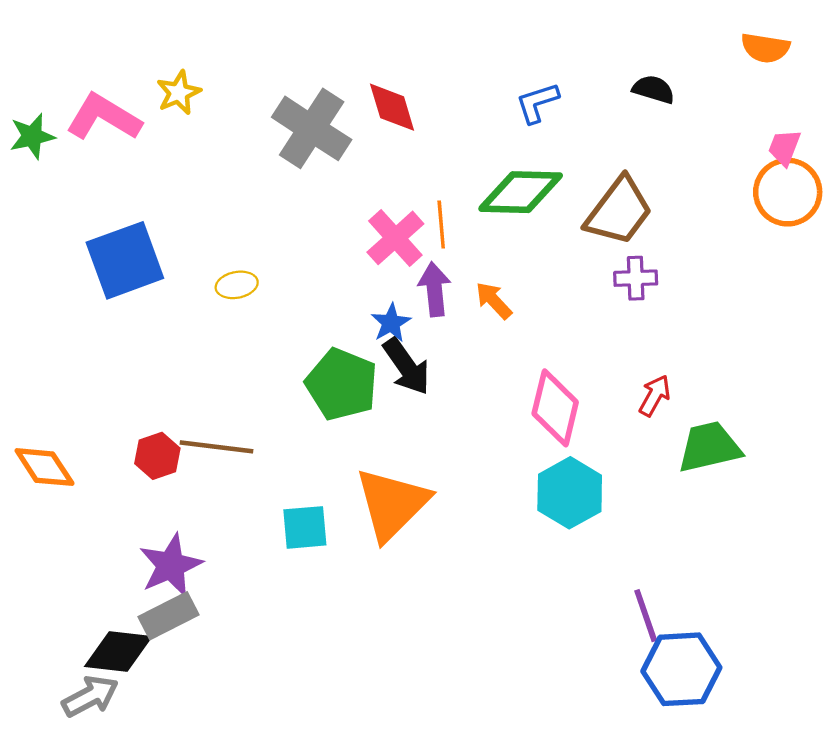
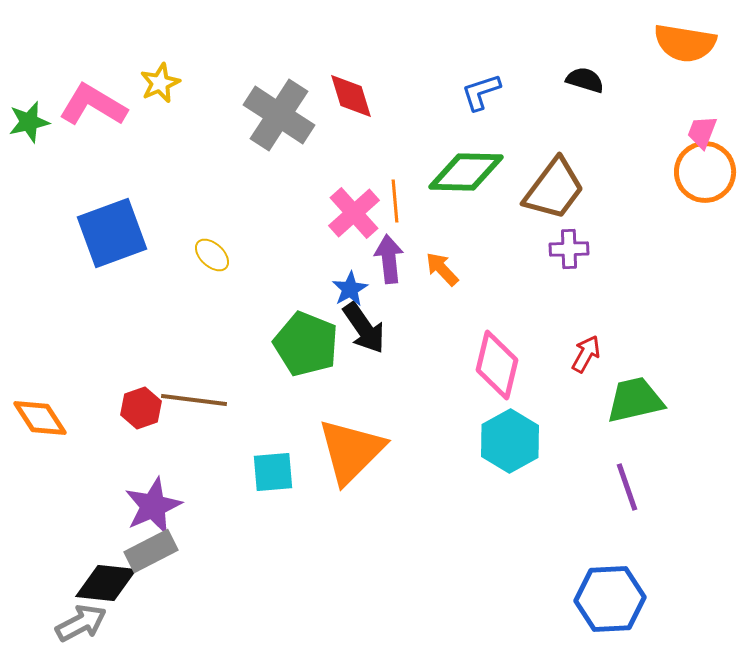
orange semicircle: (765, 48) -> (685, 43), size x1.4
yellow ellipse: (237, 285) -> (212, 255), turned 54
purple line: (646, 616) -> (627, 487), moved

